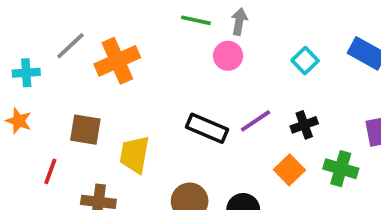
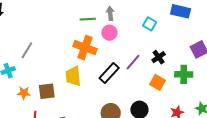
orange cross: (117, 61) -> (85, 48), moved, turned -30
orange star: (19, 121) -> (24, 93), moved
black rectangle: (207, 128) -> (109, 73), turned -55
yellow trapezoid: (134, 155) -> (73, 76), moved

